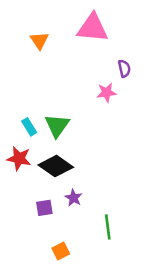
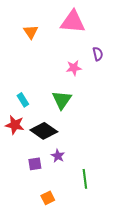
pink star: (106, 93) -> (74, 68), moved
green triangle: (57, 126) -> (62, 100), moved

